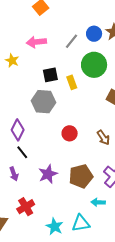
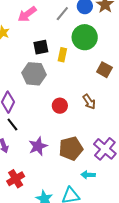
pink arrow: (36, 42) -> (27, 14), turned -30
yellow rectangle: (72, 82) -> (62, 55), turned 32
brown arrow: (103, 138) -> (89, 102), moved

